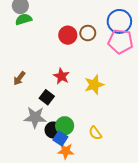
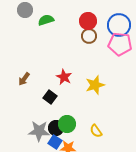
green semicircle: (24, 19) -> (46, 20), moved
red circle: (68, 35) -> (88, 21), moved
gray star: (35, 117) -> (39, 131), moved
blue square: (60, 138) -> (55, 142), moved

